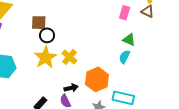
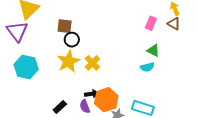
cyan semicircle: (124, 57) -> (147, 67), turned -136
orange hexagon: (97, 79) -> (106, 100), moved

